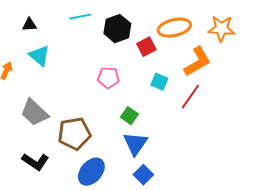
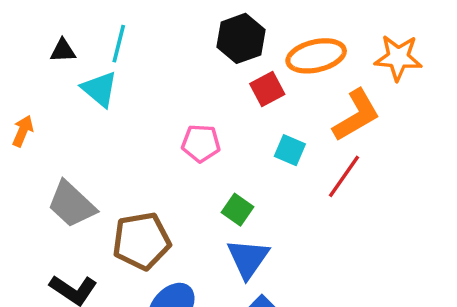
cyan line: (80, 17) -> (119, 44), moved, turned -65
black hexagon: (117, 29) -> (241, 38), moved
cyan triangle: (39, 56) -> (100, 89), moved

